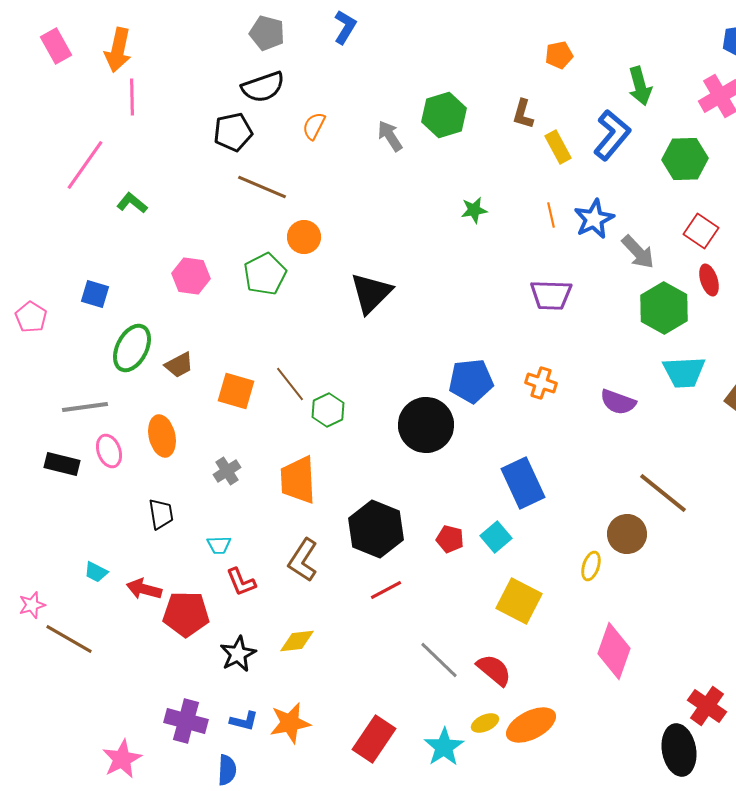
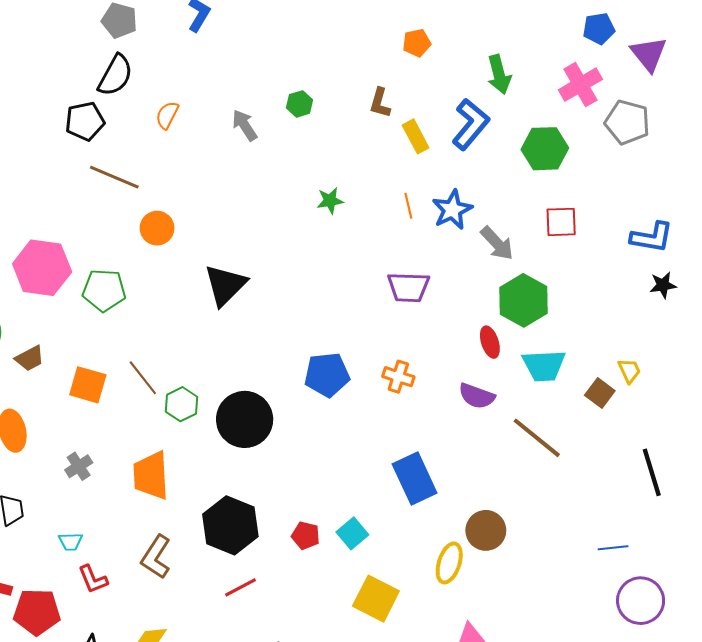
black semicircle: (263, 87) -> (115, 75), turned -42
green hexagon: (444, 115) -> (300, 104), size x0.6
red square: (701, 231) -> (561, 222), turned -36
green pentagon: (265, 274) -> (104, 290), moved, turned 30
pink hexagon: (191, 276) -> (42, 268), size x1.5
red ellipse: (709, 280) -> (490, 342), moved
black circle: (426, 425) -> (245, 419), moved
blue rectangle: (523, 483) -> (415, 478), moved
brown line: (663, 493) -> (537, 438), moved
yellow ellipse: (591, 566) -> (449, 563), size x1.4

